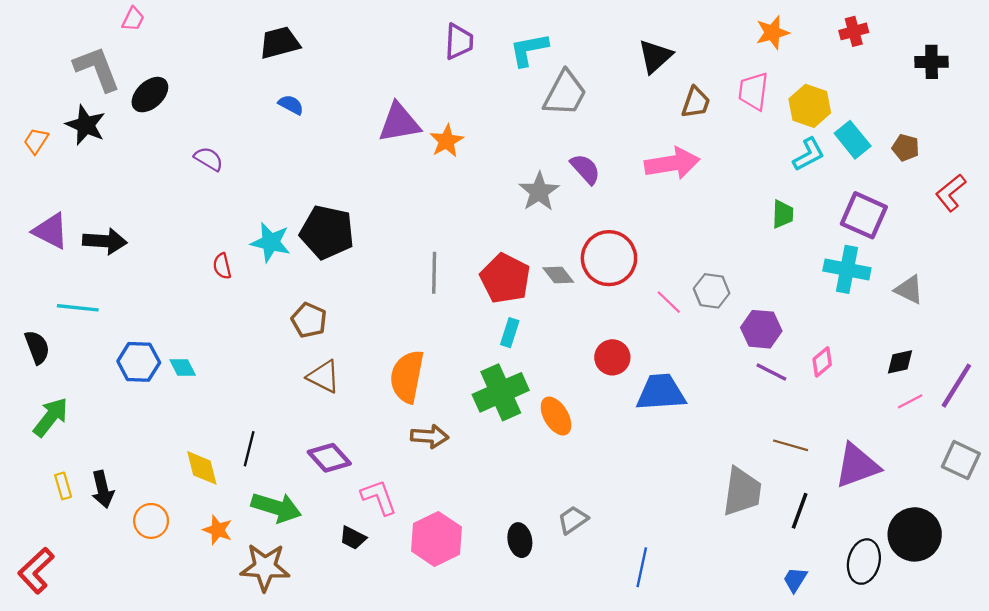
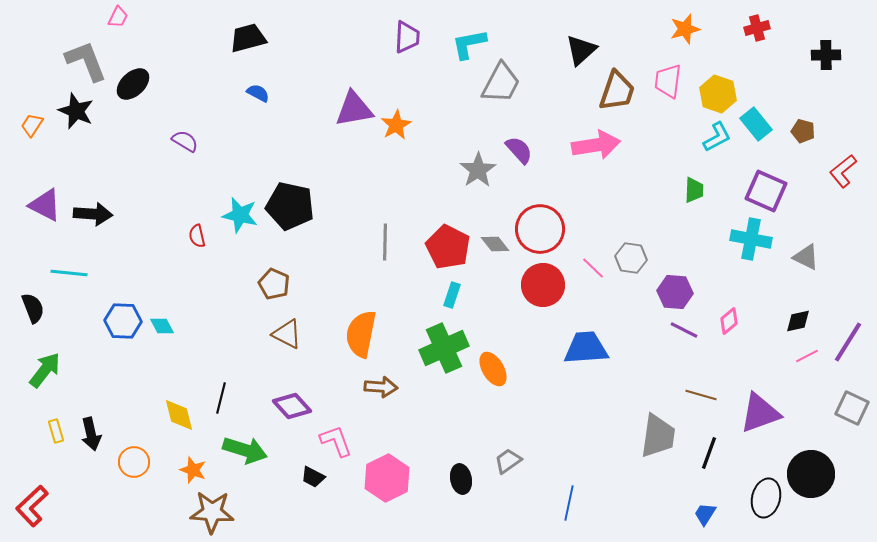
brown trapezoid: (696, 102) -> (617, 91), size x1.4
red circle: (612, 357) -> (543, 285), moved, size x1.4
brown star: (265, 567) -> (212, 512), moved

